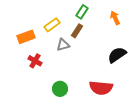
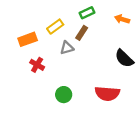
green rectangle: (82, 12) -> (87, 13), turned 32
orange arrow: (115, 18) -> (122, 19), turned -48
black semicircle: (117, 55) -> (124, 58), turned -102

